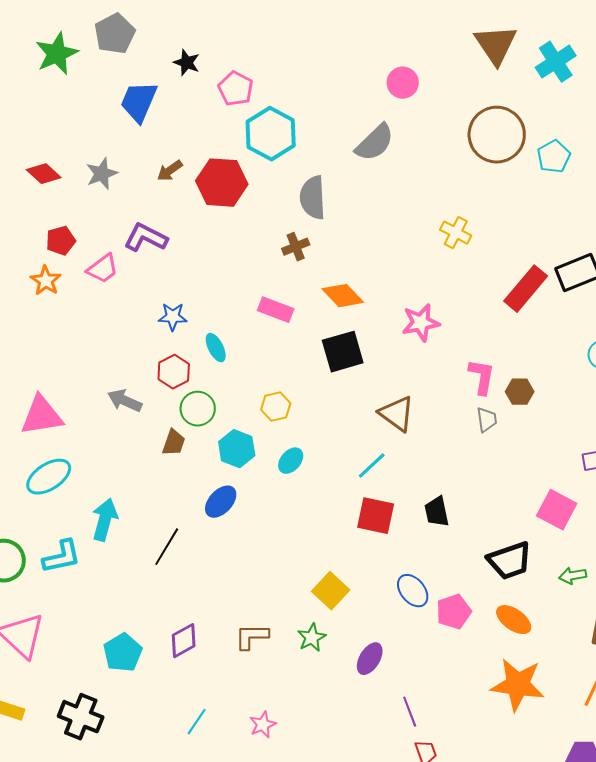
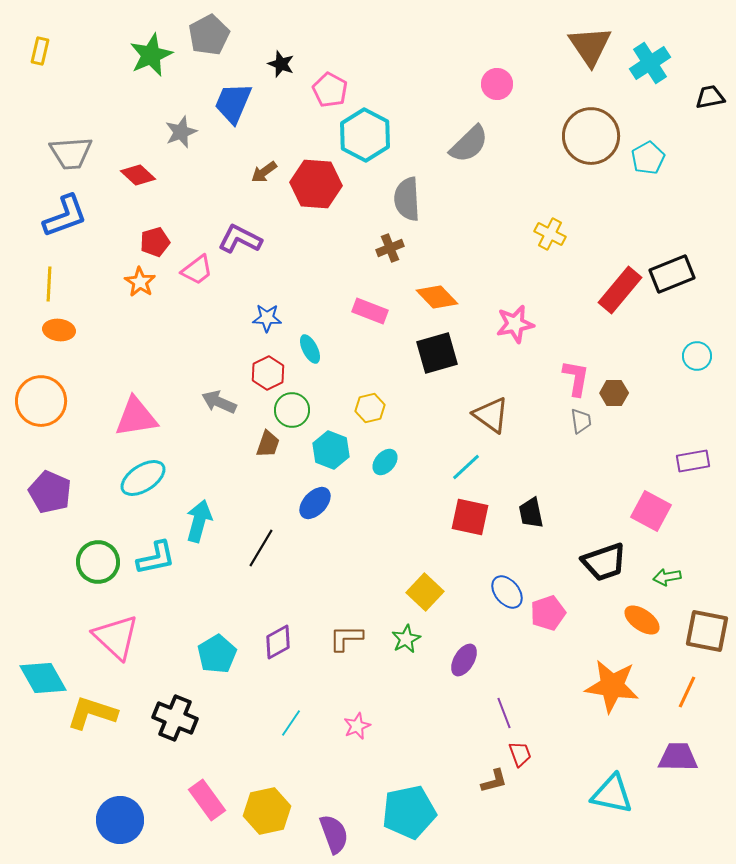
gray star: (102, 174) -> (181, 132), moved
orange ellipse: (514, 620) -> (642, 620), moved

